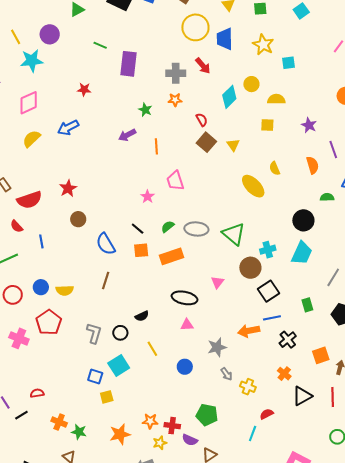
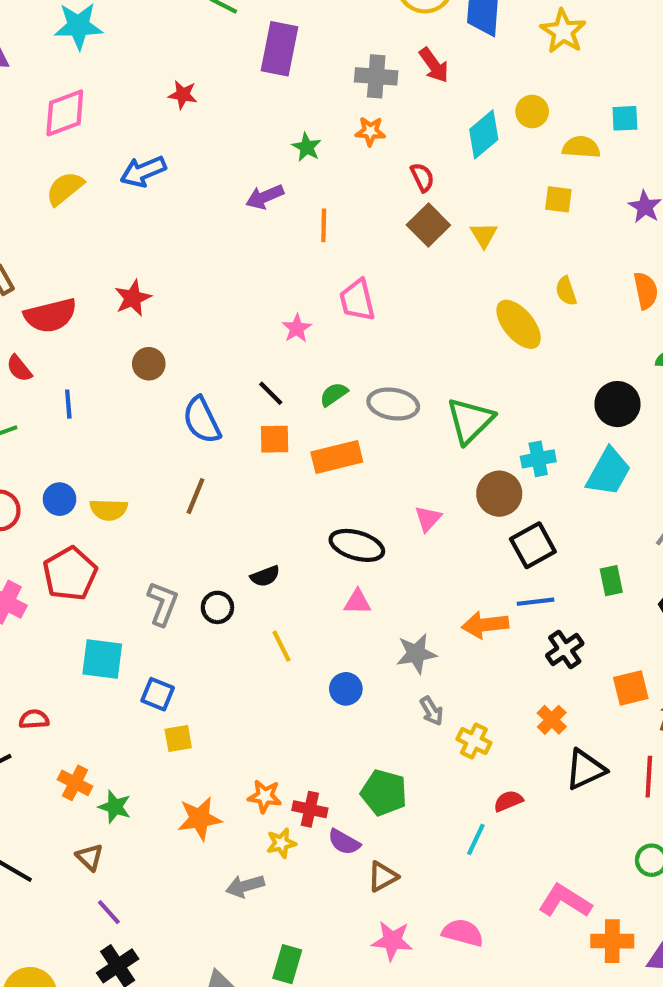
cyan square: (289, 63) -> (625, 118), moved
green triangle: (234, 234) -> (470, 421), turned 30
cyan square: (119, 366) -> (102, 659), moved, turned 35

